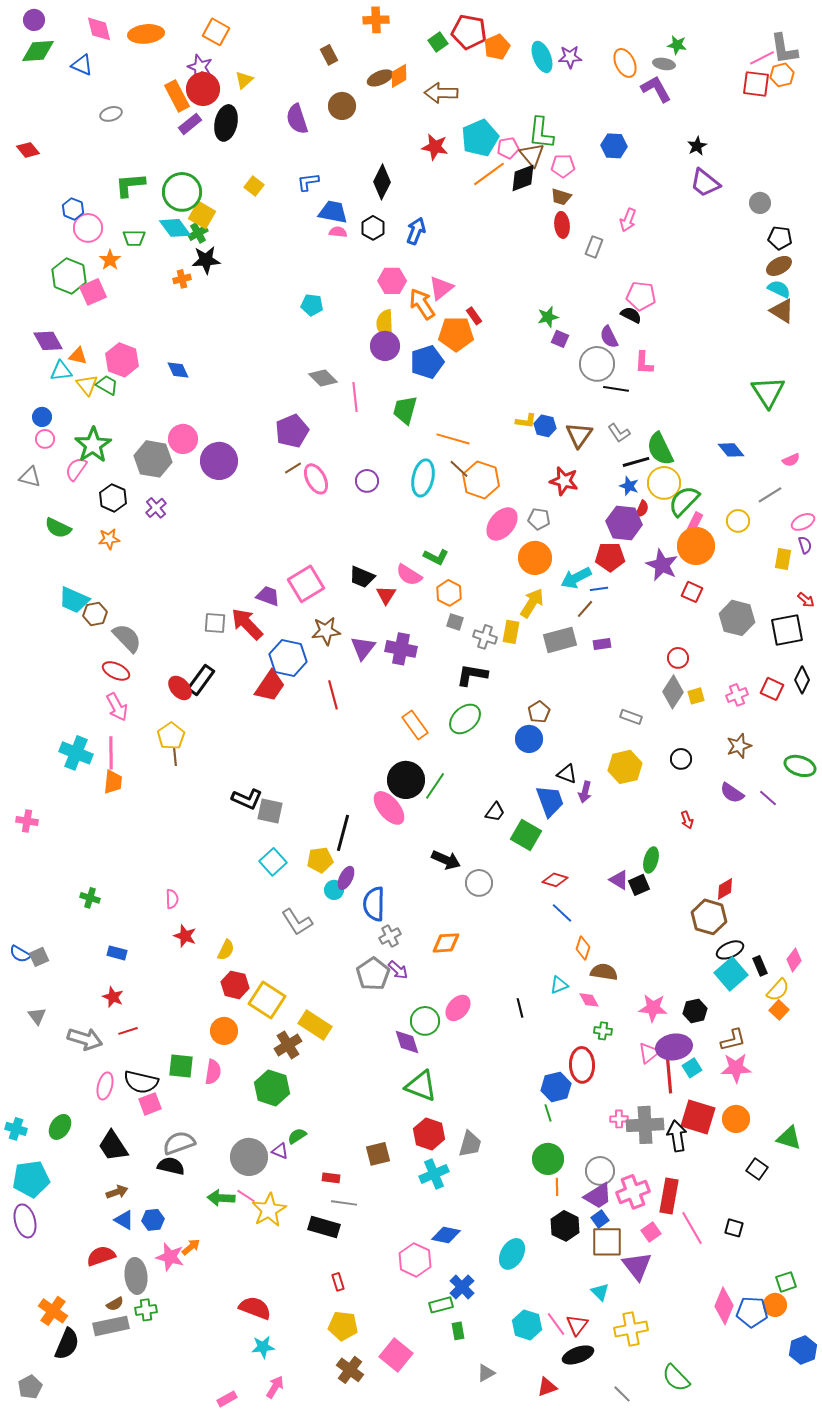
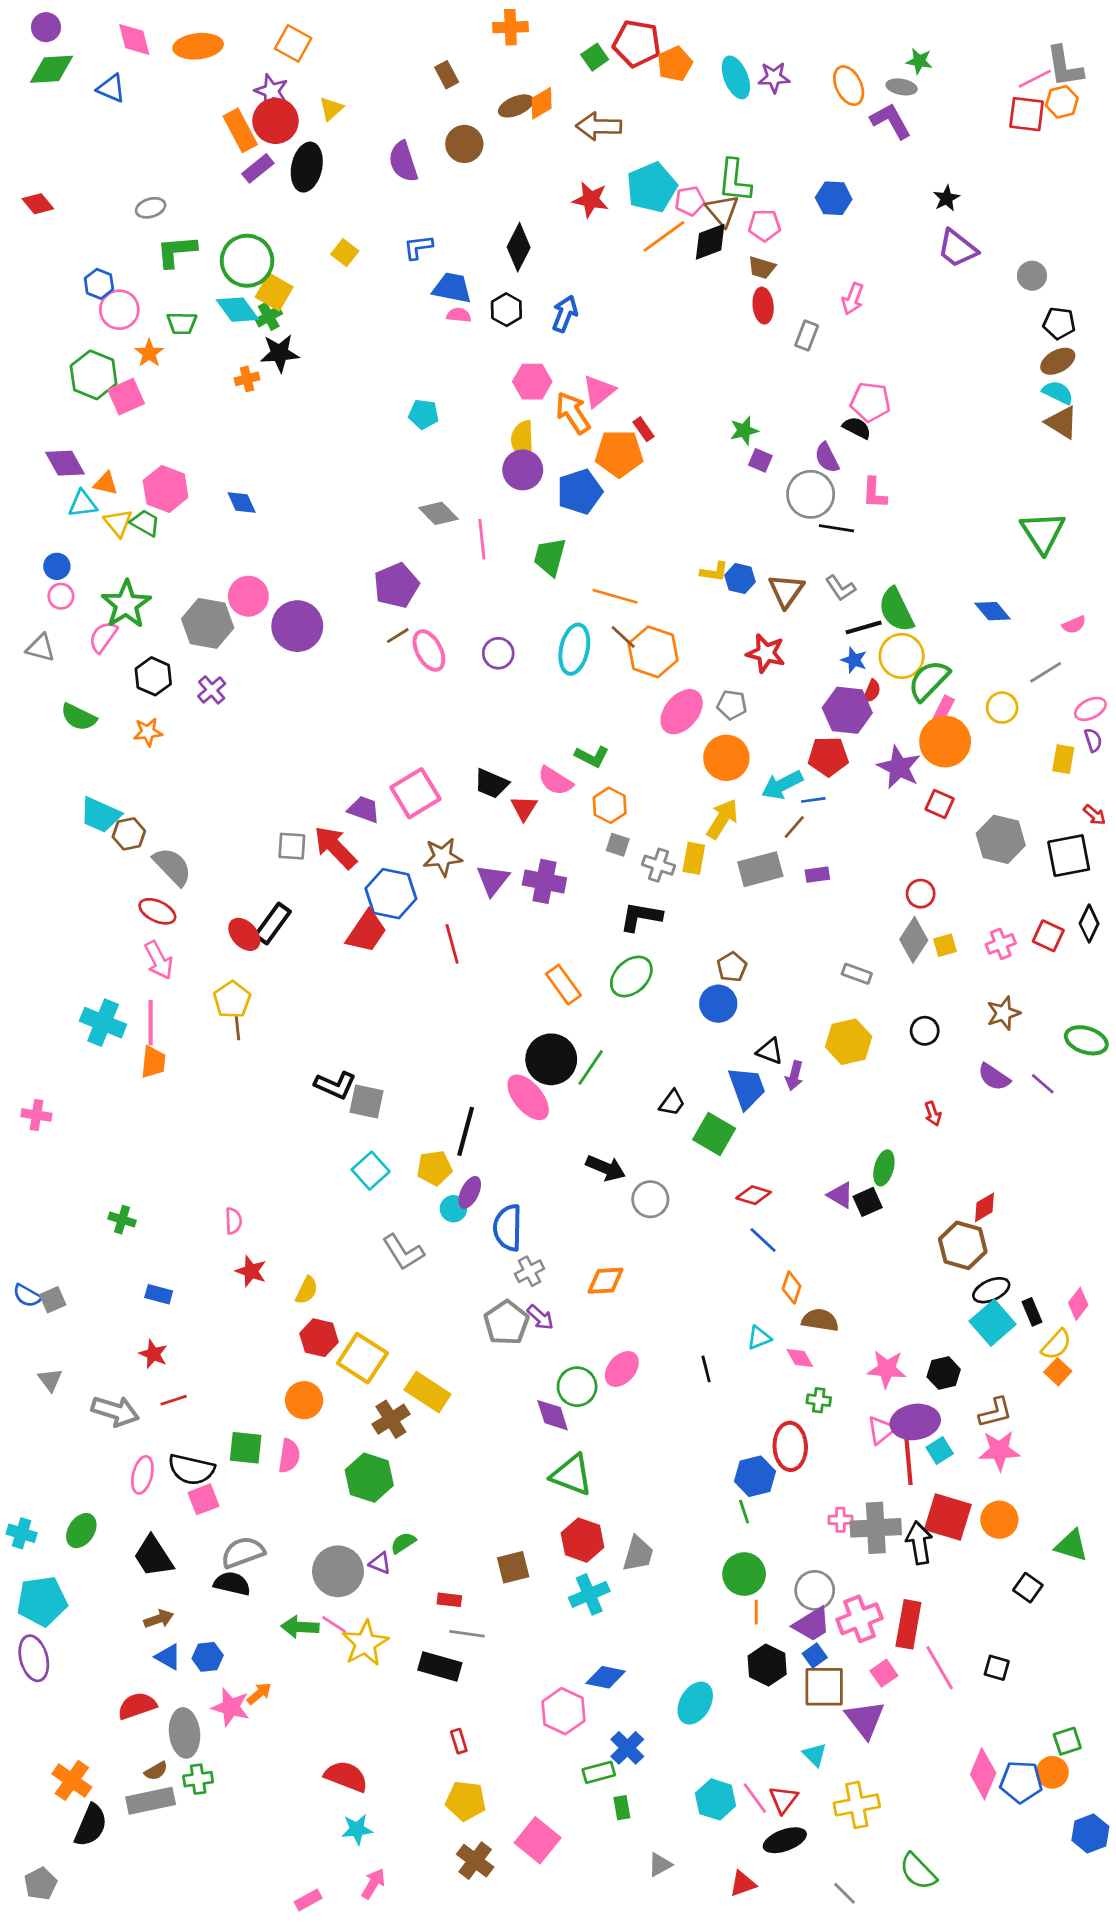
gray ellipse: (111, 114) -> (151, 208), moved

